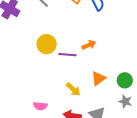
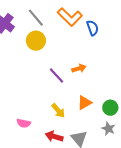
yellow circle: (47, 44) -> (36, 41), moved
purple line: (67, 55) -> (57, 75), turned 36

